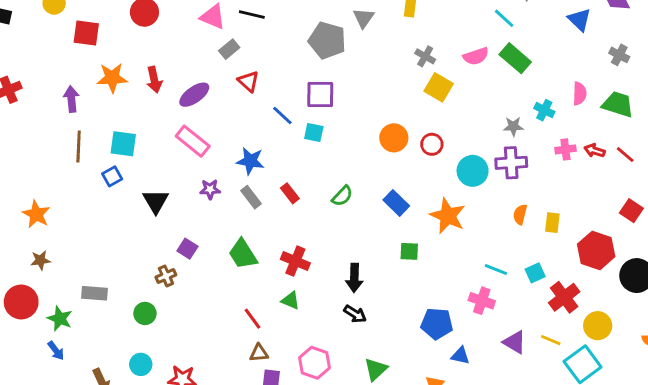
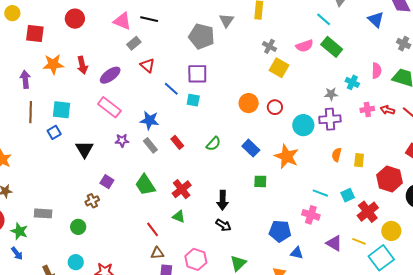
red cross: (295, 261) -> (182, 189), turned 30

